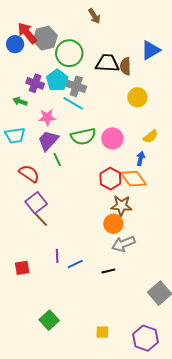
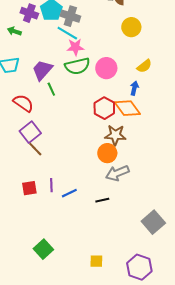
pink star: (47, 117) -> (75, 47), moved
red square: (22, 268) -> (29, 188), moved

